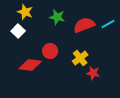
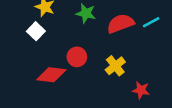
red star: (93, 73) -> (141, 90), moved

